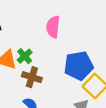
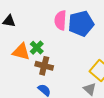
blue pentagon: (79, 66) -> (81, 24), moved

